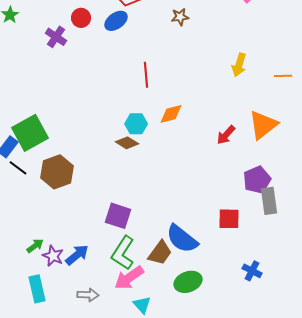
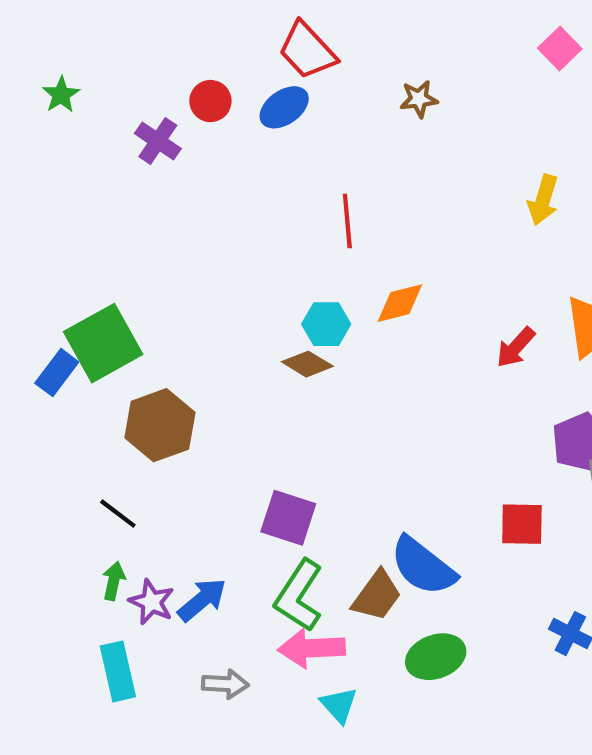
black line: (18, 168) -> (118, 514), moved
green arrow: (35, 246) -> (114, 581), turned -42
pink arrow: (129, 278) -> (311, 648), turned 32

